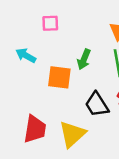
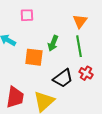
black trapezoid: (97, 105) -> (63, 78), turned -95

